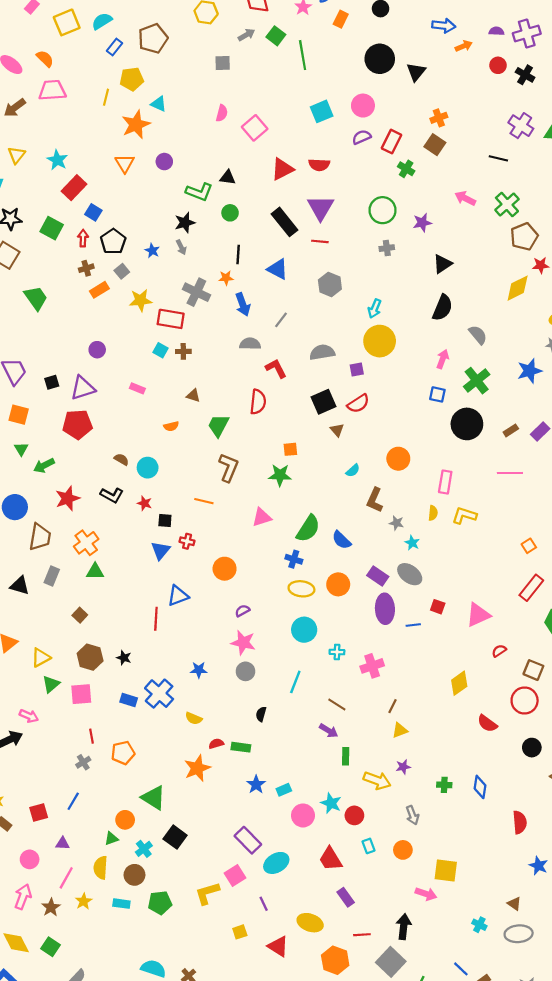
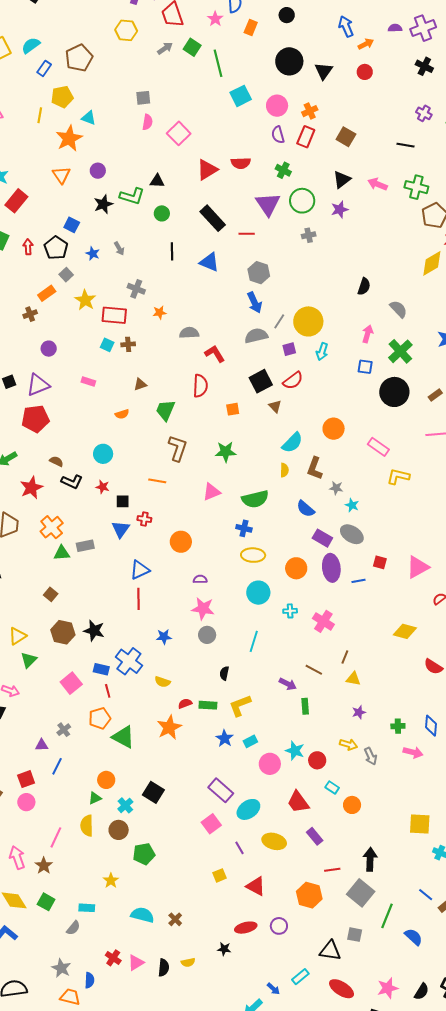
blue arrow: (444, 26) -> (346, 26), turned -115
gray square: (223, 63) -> (143, 98), moved
red circle: (498, 65) -> (365, 72), moved
cyan square: (322, 111) -> (241, 96), moved
orange cross: (439, 118) -> (310, 111), moved
purple cross: (521, 126) -> (424, 113), size x0.7
purple semicircle: (362, 137) -> (278, 135), turned -78
green cross: (406, 169) -> (283, 170), moved
green cross: (507, 205) -> (416, 187), turned -30
purple triangle: (321, 208) -> (268, 204), moved
blue square: (93, 212) -> (72, 225), moved
black star: (185, 223) -> (103, 204), moved
black triangle: (442, 264) -> (342, 180), moved
brown cross: (86, 268) -> (30, 314), moved
orange star: (226, 278) -> (160, 313), moved
gray cross: (196, 292) -> (136, 289), size x0.7
yellow star: (141, 300) -> (85, 300), turned -30
blue arrow: (243, 304) -> (255, 302), moved
black semicircle: (443, 308) -> (364, 286), size x0.7
cyan arrow: (375, 309) -> (322, 352), moved
gray line: (281, 320) -> (279, 321), moved
brown triangle: (193, 396) -> (140, 384), turned -32
orange square: (290, 449) -> (233, 409), moved
brown semicircle: (121, 459) -> (56, 461), moved
cyan semicircle: (353, 471) -> (292, 443), size x1.6
pink rectangle: (445, 482) -> (378, 447), turned -60
yellow semicircle: (433, 513) -> (284, 470), moved
green semicircle: (308, 529) -> (255, 499), turned 48
blue semicircle: (341, 540) -> (306, 509), moved
gray rectangle: (52, 576) -> (85, 546), moved, turned 60
orange circle: (338, 584) -> (296, 568), moved
purple semicircle: (242, 611) -> (200, 579), turned 32
red line: (156, 619) -> (139, 599), moved
black star: (124, 658) -> (94, 631), size x1.5
pink cross: (372, 666) -> (323, 621), turned -35
yellow diamond: (459, 683) -> (405, 631), turned 55
pink square: (81, 694) -> (71, 683), moved, turned -30
brown line: (337, 705) -> (314, 670), moved
yellow triangle: (400, 730) -> (353, 679), turned 35
red line: (92, 736) -> (108, 691), moved
yellow arrow: (377, 780) -> (348, 745), moved, size x0.7
green triangle: (154, 798) -> (123, 737), moved
purple triangle: (63, 843) -> (42, 745), moved
cyan rectangle: (368, 846) -> (332, 787), turned -32
orange circle: (403, 850) -> (352, 805), moved
pink circle: (30, 859) -> (26, 802), moved
yellow square: (446, 870) -> (420, 824), moved
yellow L-shape: (207, 893) -> (240, 706), moved
pink arrow: (426, 894) -> (413, 752), moved
pink arrow: (23, 897) -> (17, 858), turned -35
yellow star: (84, 901) -> (111, 881), moved
cyan rectangle: (121, 904) -> (87, 908), moved
yellow ellipse: (310, 923) -> (274, 841), moved

